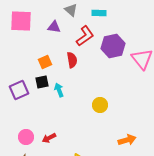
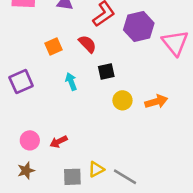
red semicircle: (72, 60) -> (87, 44), turned -35
black square: (42, 82) -> (106, 72), moved
orange arrow: (127, 140) -> (156, 102), moved

